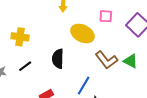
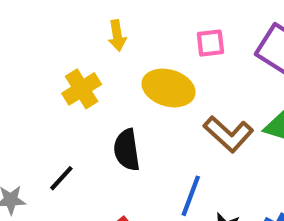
yellow cross: (20, 37) -> (82, 89), moved, turned -30

